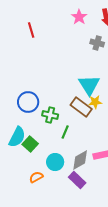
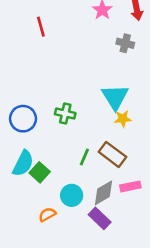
blue circle: (28, 102) -> (23, 119), moved
brown rectangle: (81, 107) -> (112, 154), moved
green cross: (50, 115) -> (65, 114), moved

